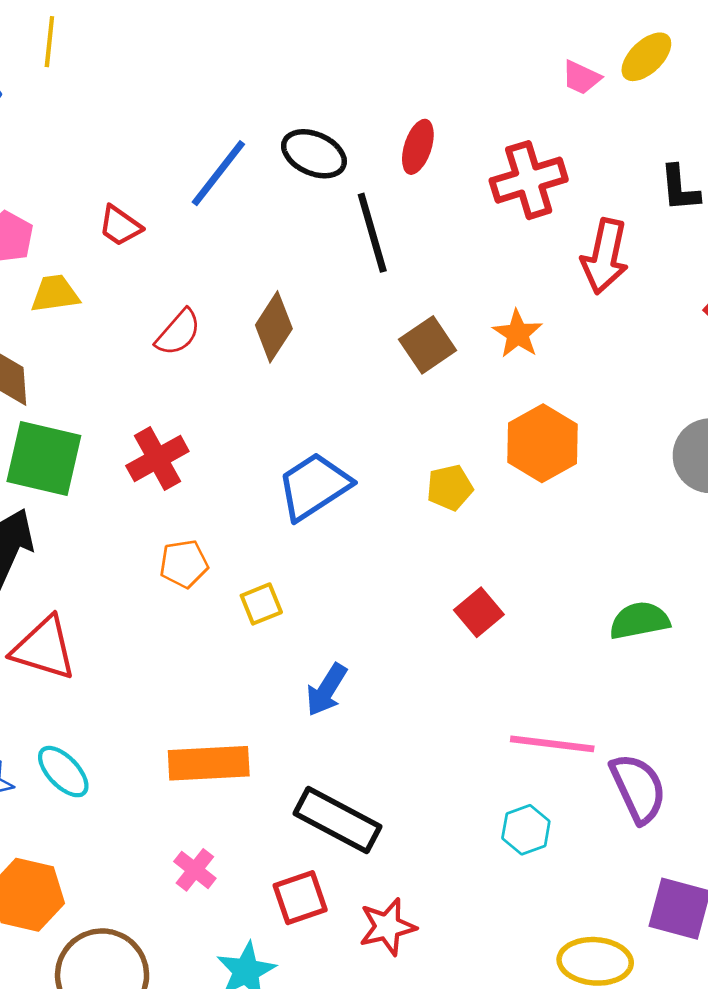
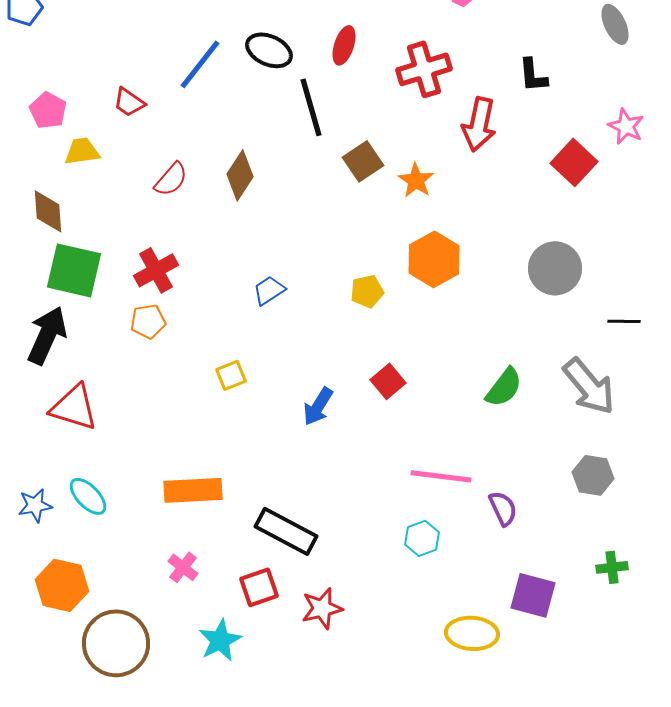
brown square: (428, 345) -> (363, 161), moved
blue trapezoid: (314, 486) -> (269, 290), size x0.6
orange pentagon: (184, 564) -> (148, 321), moved
green semicircle: (640, 621) -> (504, 387), turned 138
blue arrow: (326, 690) -> (318, 406), moved
purple semicircle: (638, 788) -> (503, 508), size x0.7

